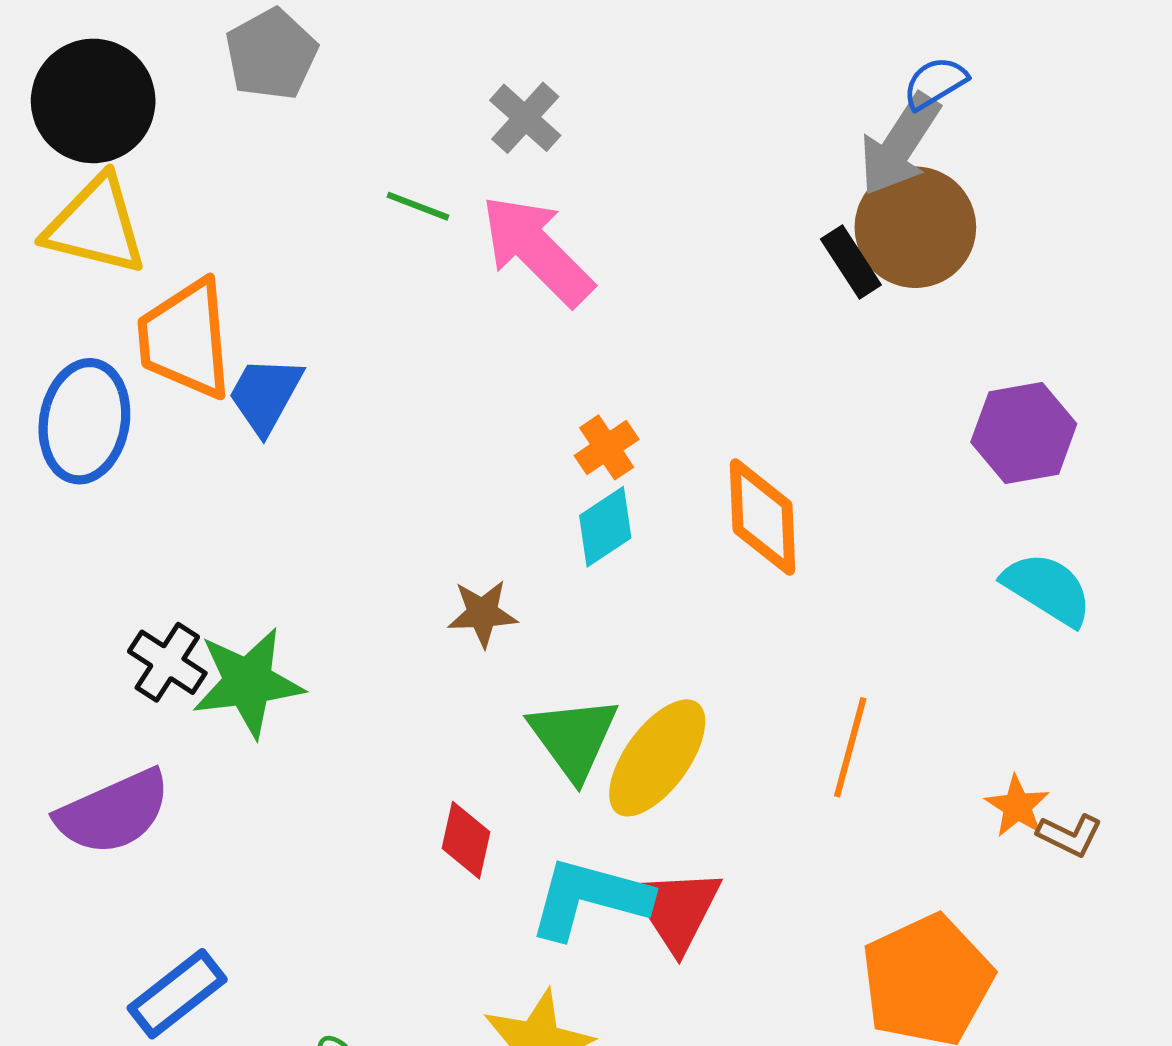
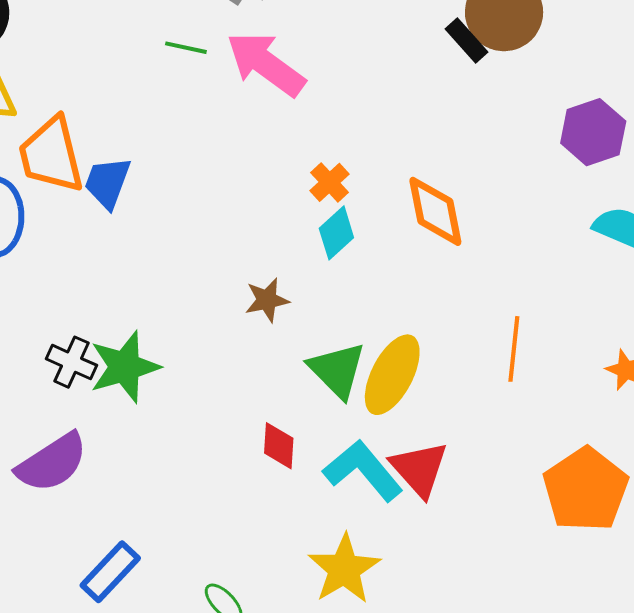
cyan L-shape: (589, 898) -> (363, 471), turned 44

